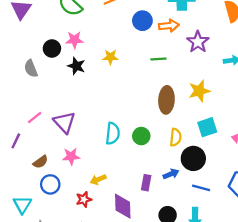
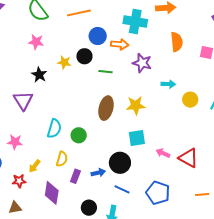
purple star: (198, 42) -> (142, 63), turned -30
black circle: (52, 49) -> (84, 56), moved
black star: (76, 66) -> (39, 75), moved
purple triangle: (64, 122) -> (23, 101), moved
yellow semicircle: (176, 137) -> (62, 159), moved
yellow arrow: (98, 180) -> (35, 166), turned -40

